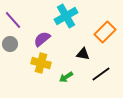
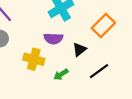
purple semicircle: (42, 39) -> (53, 39), moved, turned -138
black triangle: (83, 54) -> (79, 49), turned -48

